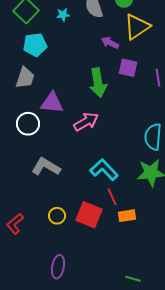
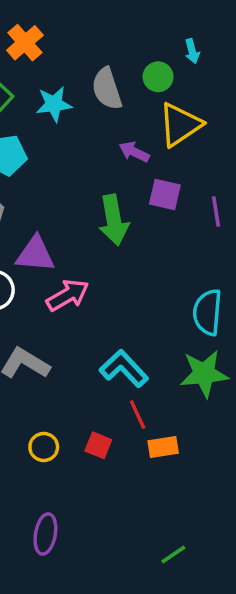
cyan star: (63, 15) -> (54, 104), size x1.5
pink arrow: (86, 122) -> (68, 295), moved
red square: (89, 215) -> (98, 445), size x0.6
green line: (133, 279) -> (173, 554), turned -49

